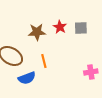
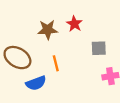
gray square: (81, 28) -> (99, 48), moved

